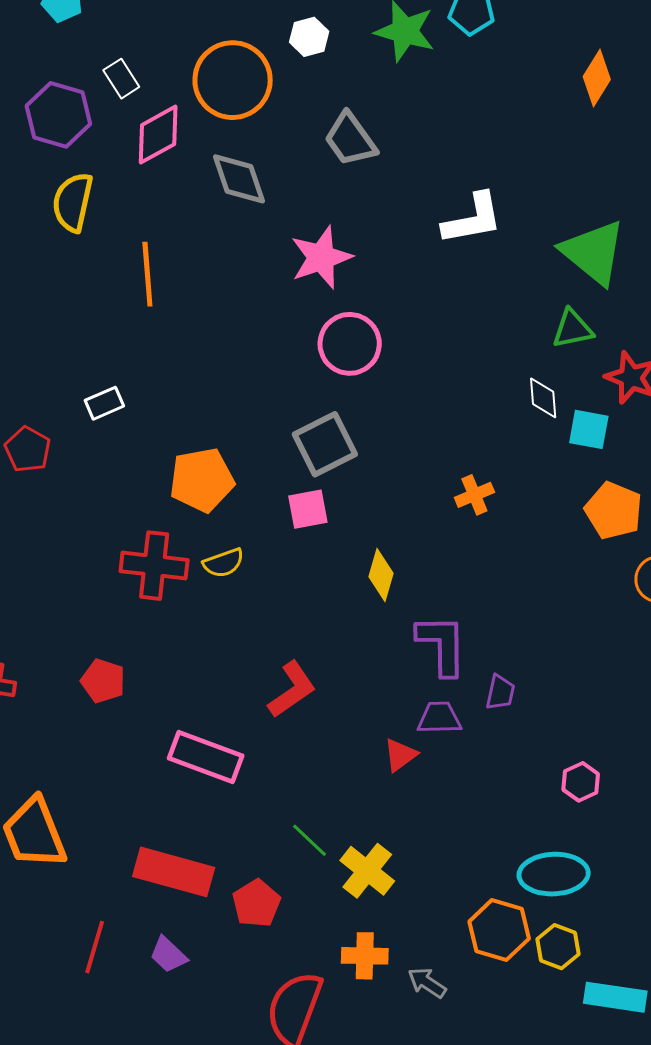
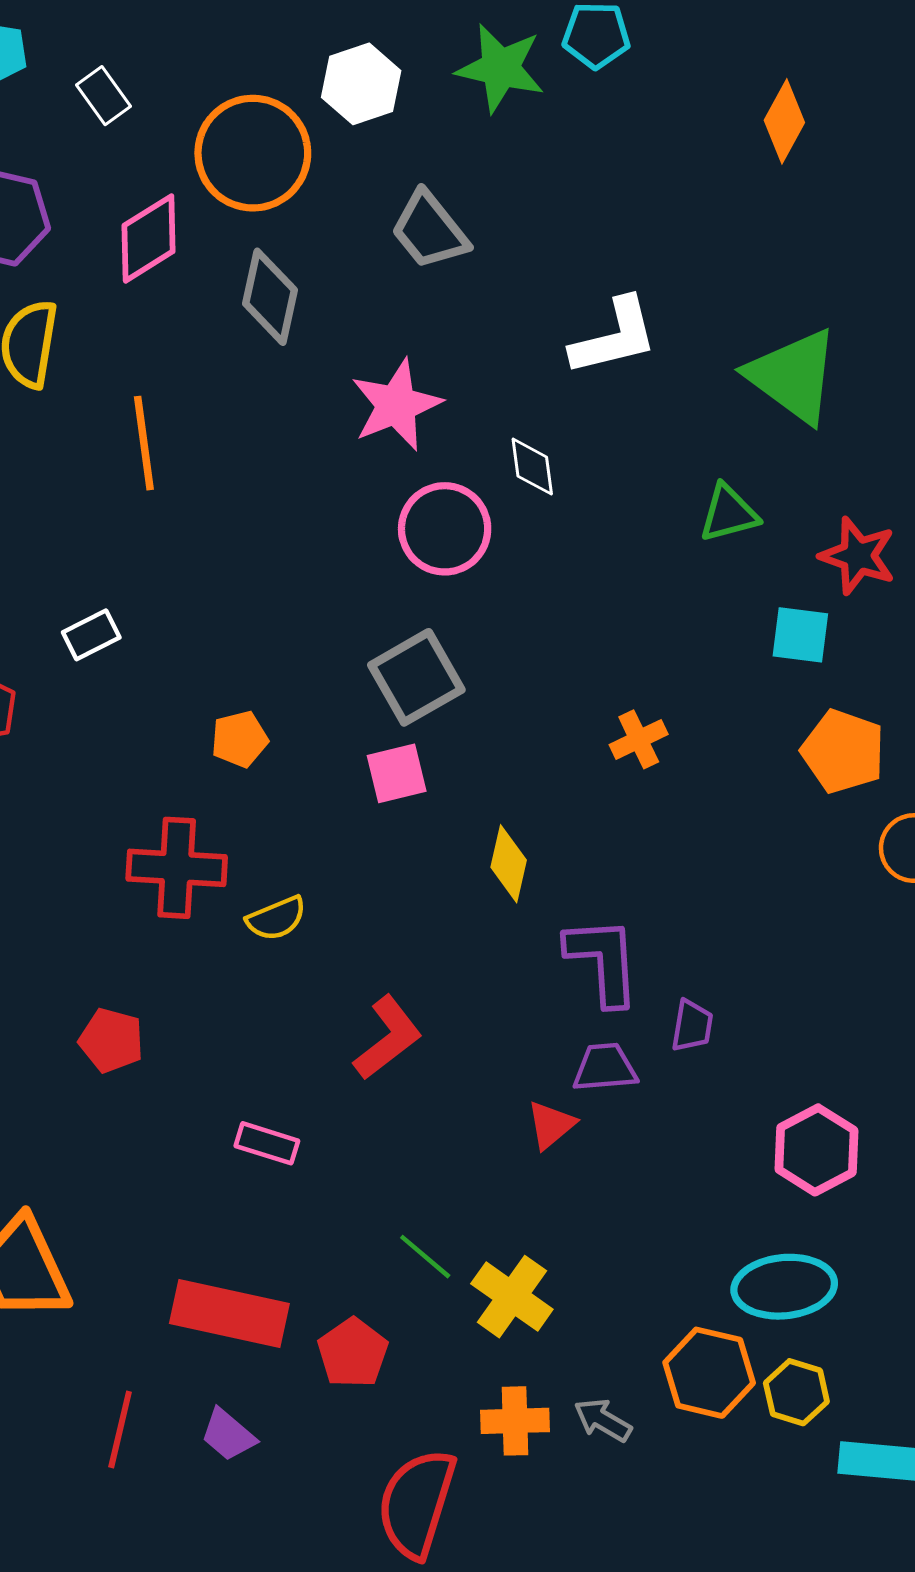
white hexagon: (309, 37) -> (361, 84), size x1.4
white rectangle: (121, 79) -> (104, 96), moved
gray diamond: (239, 179) -> (270, 297), turned 34
green triangle: (572, 329) -> (729, 513), moved
white diamond: (543, 398) -> (532, 467), moved
orange pentagon: (202, 480) -> (240, 739), size x0.6
yellow semicircle: (223, 563) -> (276, 918), moved
pink rectangle: (206, 757) -> (267, 1143), size x0.6
pink hexagon: (581, 782) -> (817, 1150), size x1.5
gray arrow: (427, 983) -> (603, 1420), moved

